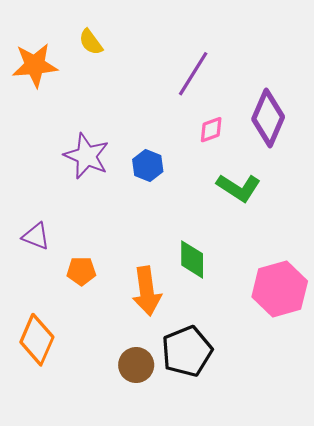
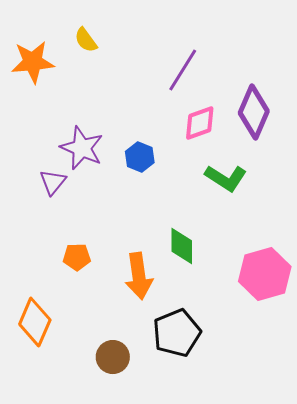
pink diamond: (211, 130) -> (200, 123), size x1.4
purple triangle: (36, 236) -> (53, 182), moved, turned 48
brown circle: (136, 365) -> (113, 357), moved

